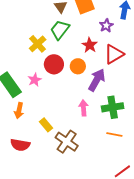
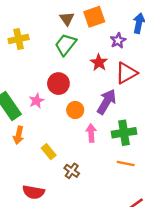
yellow cross: (38, 44) -> (19, 39), moved, turned 30
orange circle: (78, 66) -> (75, 110), moved
brown cross: (67, 142) -> (72, 171), size x0.6
red semicircle: (20, 145) -> (33, 192), moved

